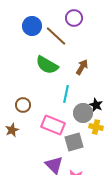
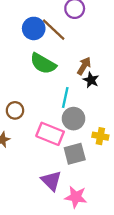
blue circle: (32, 26) -> (34, 28), moved
black star: (96, 105) -> (91, 80), moved
gray circle: (83, 113) -> (73, 119), moved

